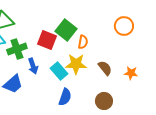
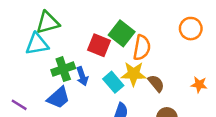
orange semicircle: (83, 42) -> (142, 48), size x1.5
green cross: (17, 49) -> (63, 69), moved
brown semicircle: (105, 68) -> (156, 83), moved

